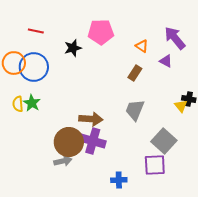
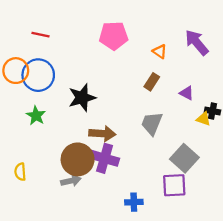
black star: (73, 48) -> (82, 98), moved, size x1.4
purple triangle: (166, 61) -> (187, 93), moved
yellow semicircle: (18, 104) -> (20, 172), moved
yellow triangle: (181, 106) -> (203, 119), turned -32

